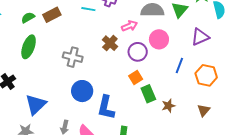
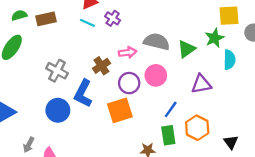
orange square: (136, 77) -> (120, 110), size x1.6
green rectangle: (148, 94) -> (168, 135), moved
blue L-shape: (106, 107) -> (83, 93), moved

